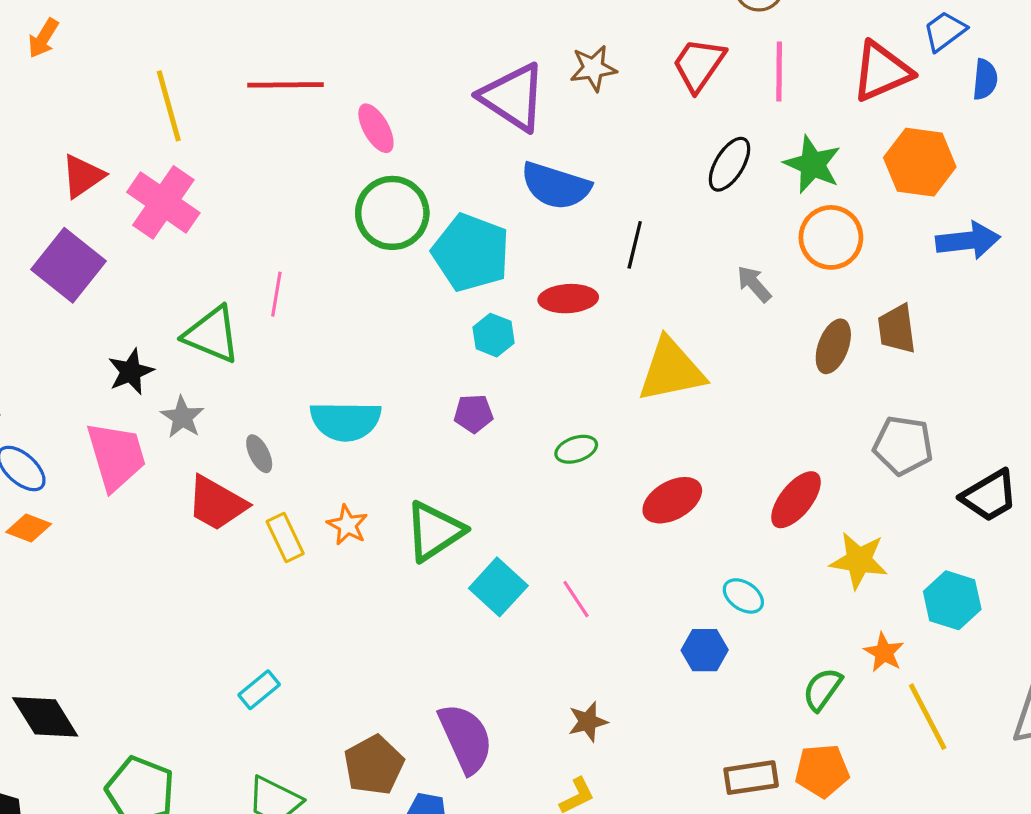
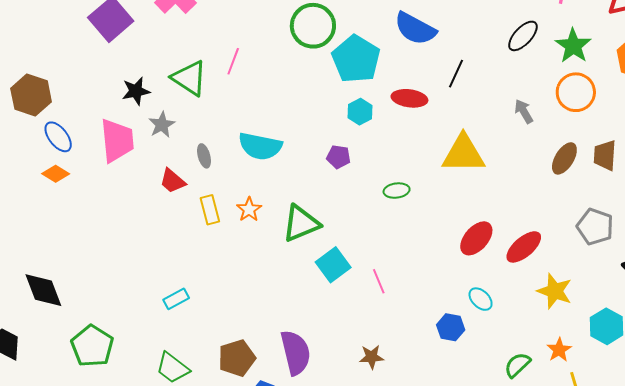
red ellipse: (672, 500) -> (476, 238), moved, turned -30
red trapezoid: (217, 503) -> (172, 181), size x0.7

